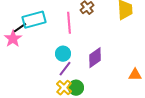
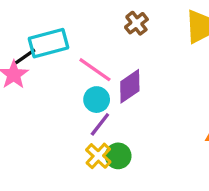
pink line: (69, 23) -> (95, 70), moved, turned -50
purple diamond: (95, 58) -> (130, 86), moved

